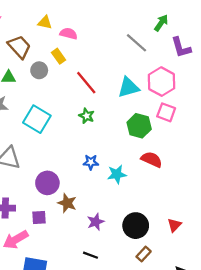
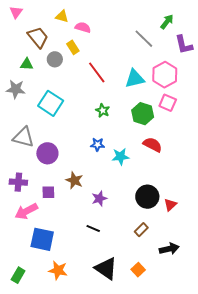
green star: (87, 116) -> (103, 110), moved
purple circle: (47, 183) -> (47, 153), moved
black circle: (136, 226) -> (147, 197), moved

